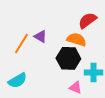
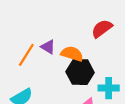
orange semicircle: (76, 39) -> (72, 54), moved

